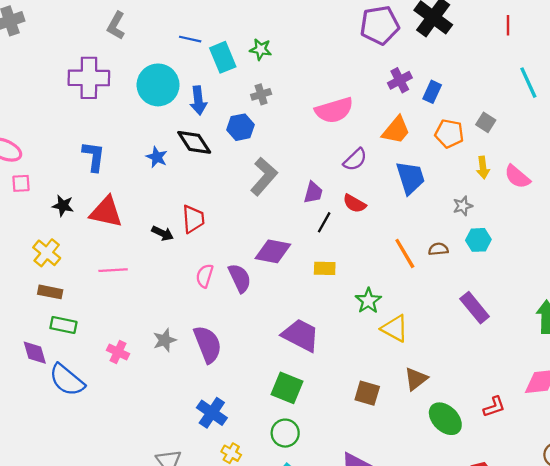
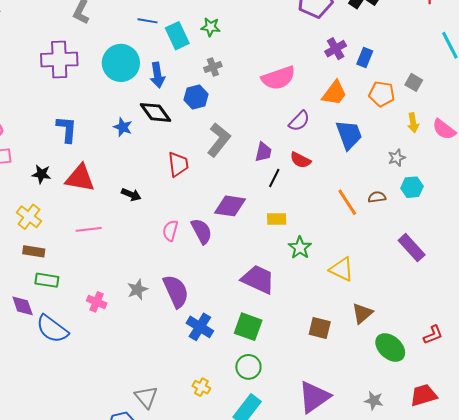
red trapezoid: (193, 219) -> (178, 164), moved
green star: (368, 301) -> (300, 248), moved
blue cross: (212, 413) -> (200, 327), moved

